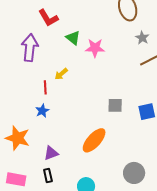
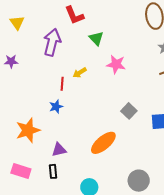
pink star: (95, 48) -> (116, 64), moved
gray square: (115, 105) -> (129, 111), turned 35
orange star: (18, 138) -> (28, 130), turned 30

